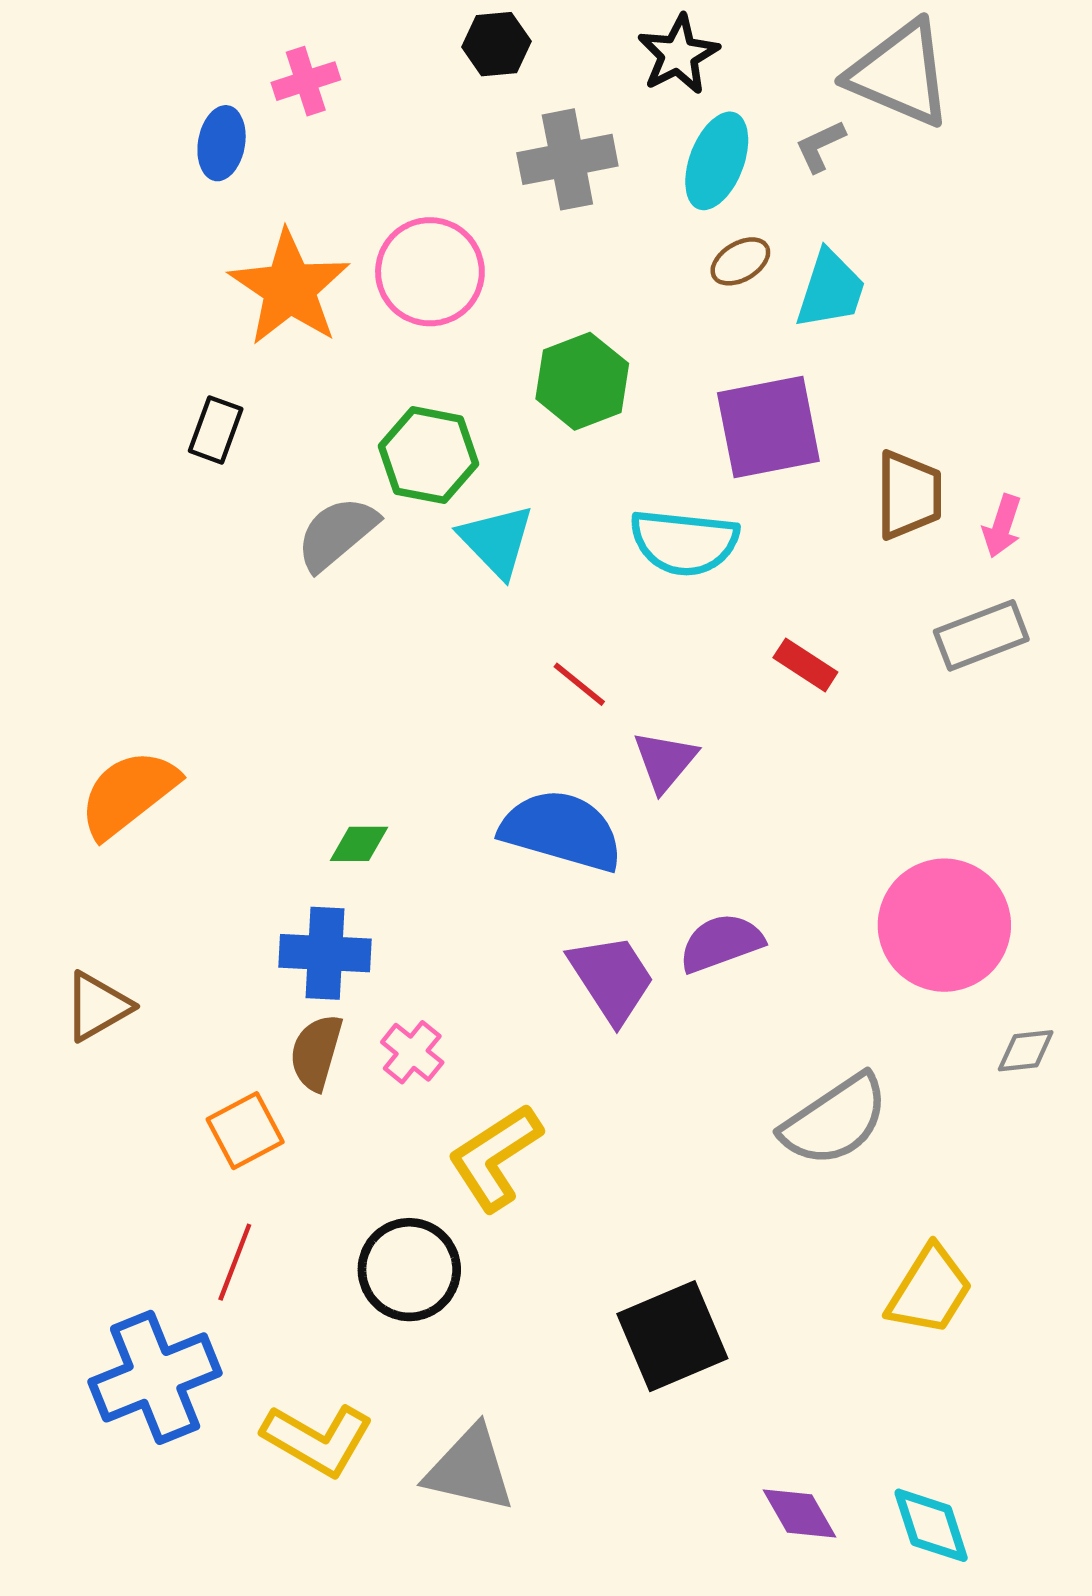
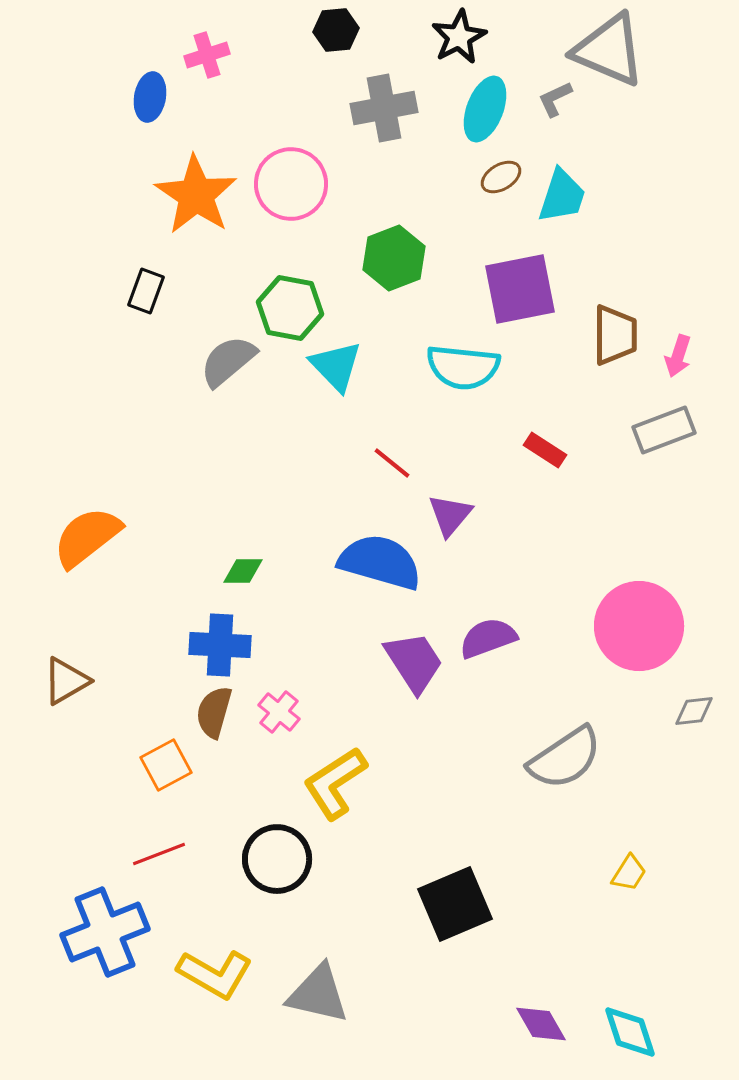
red line: (235, 1262) -> (159, 854), turned 48
yellow trapezoid: (930, 1290) -> (629, 873), size x0.6

